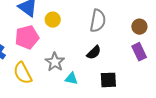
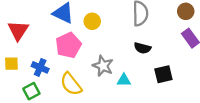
black semicircle: (94, 52) -> (142, 48), turned 70

